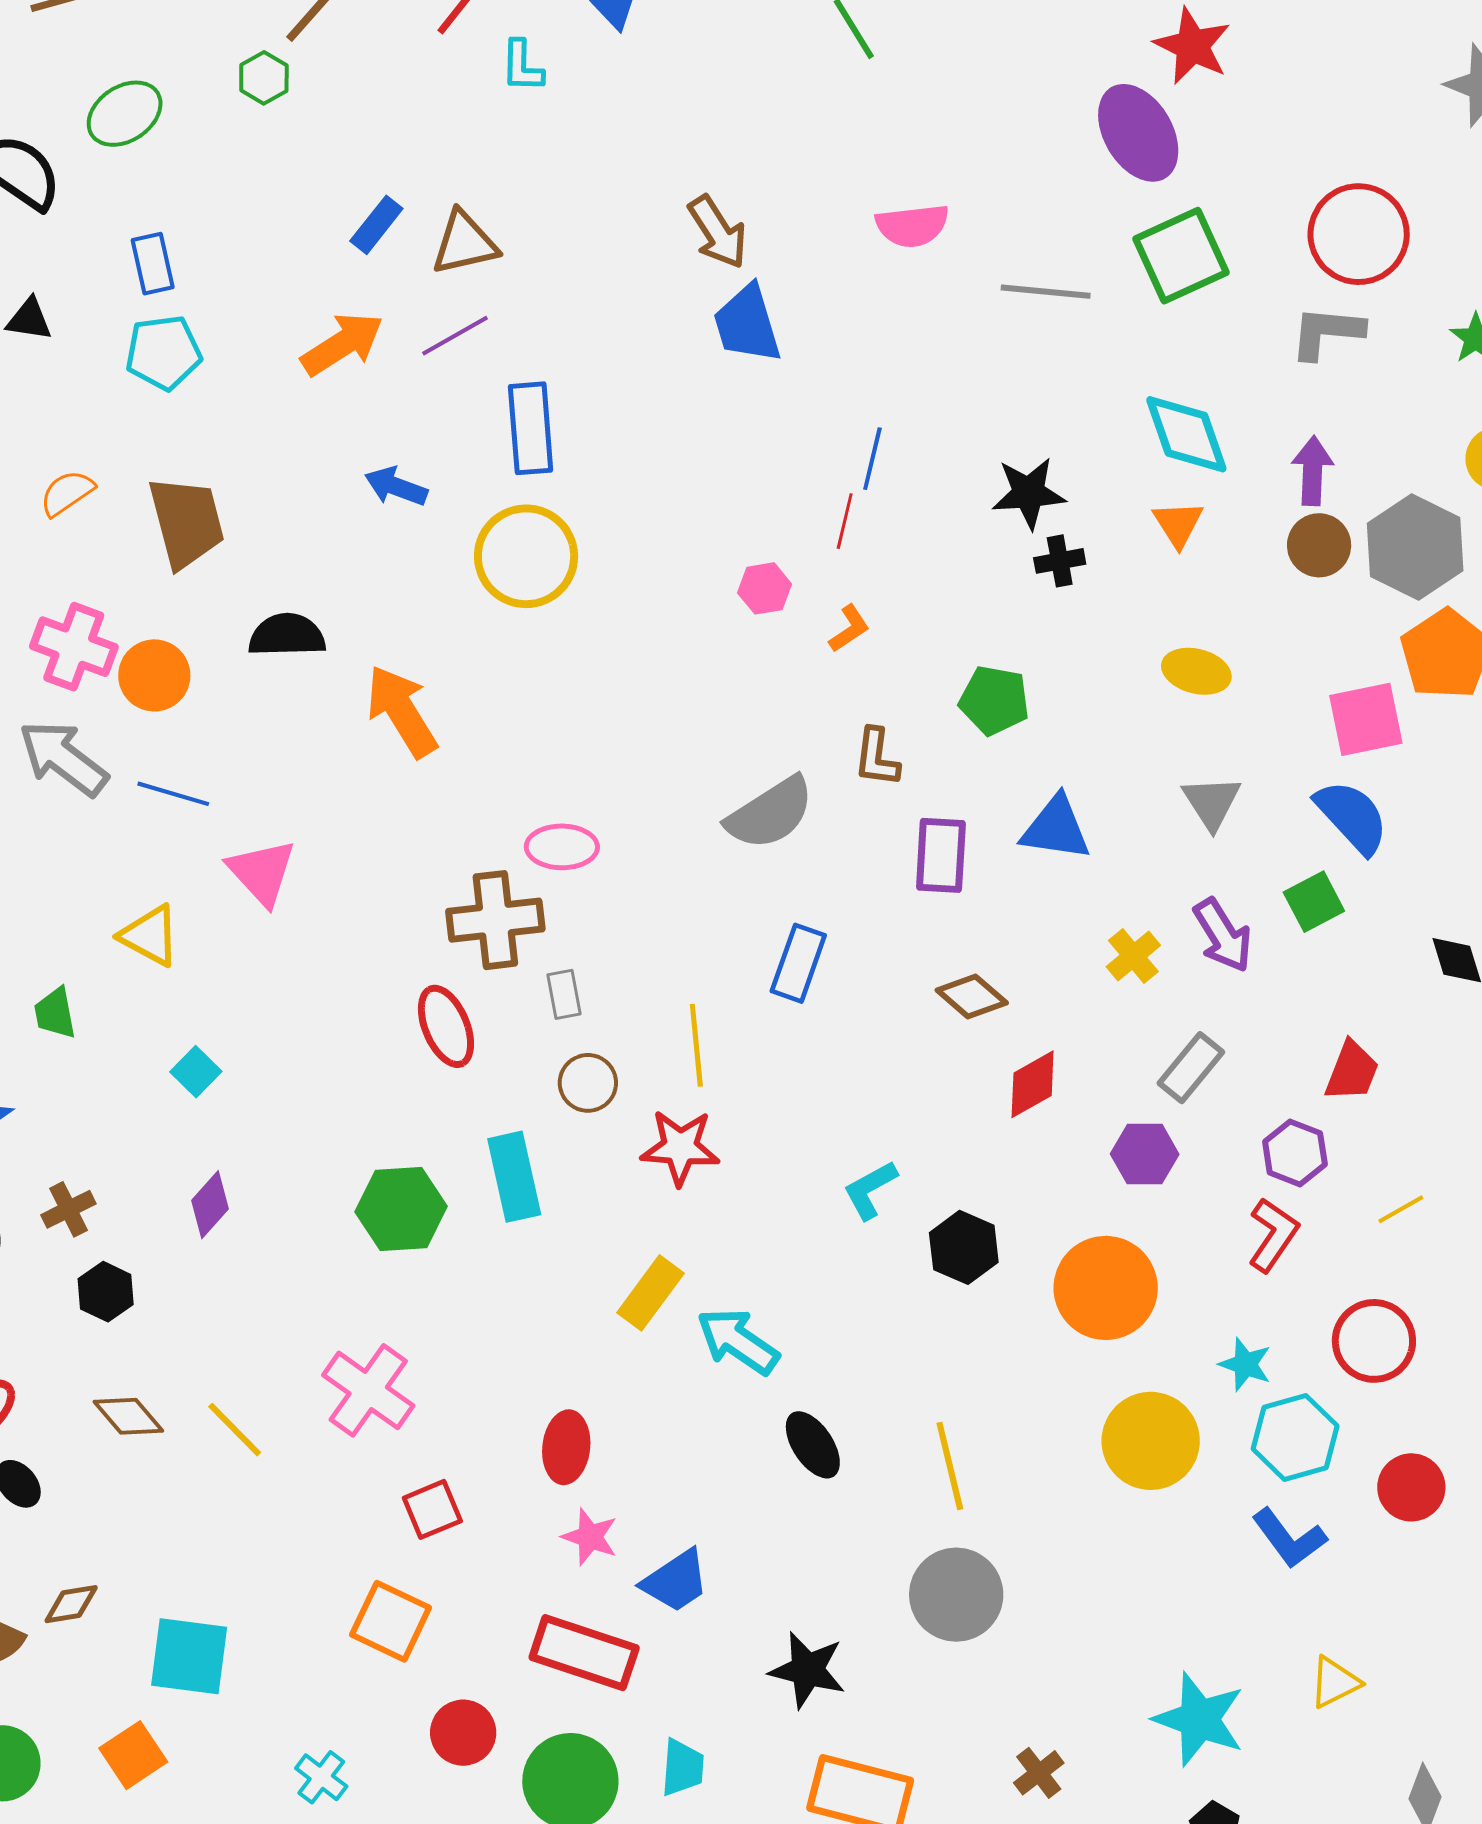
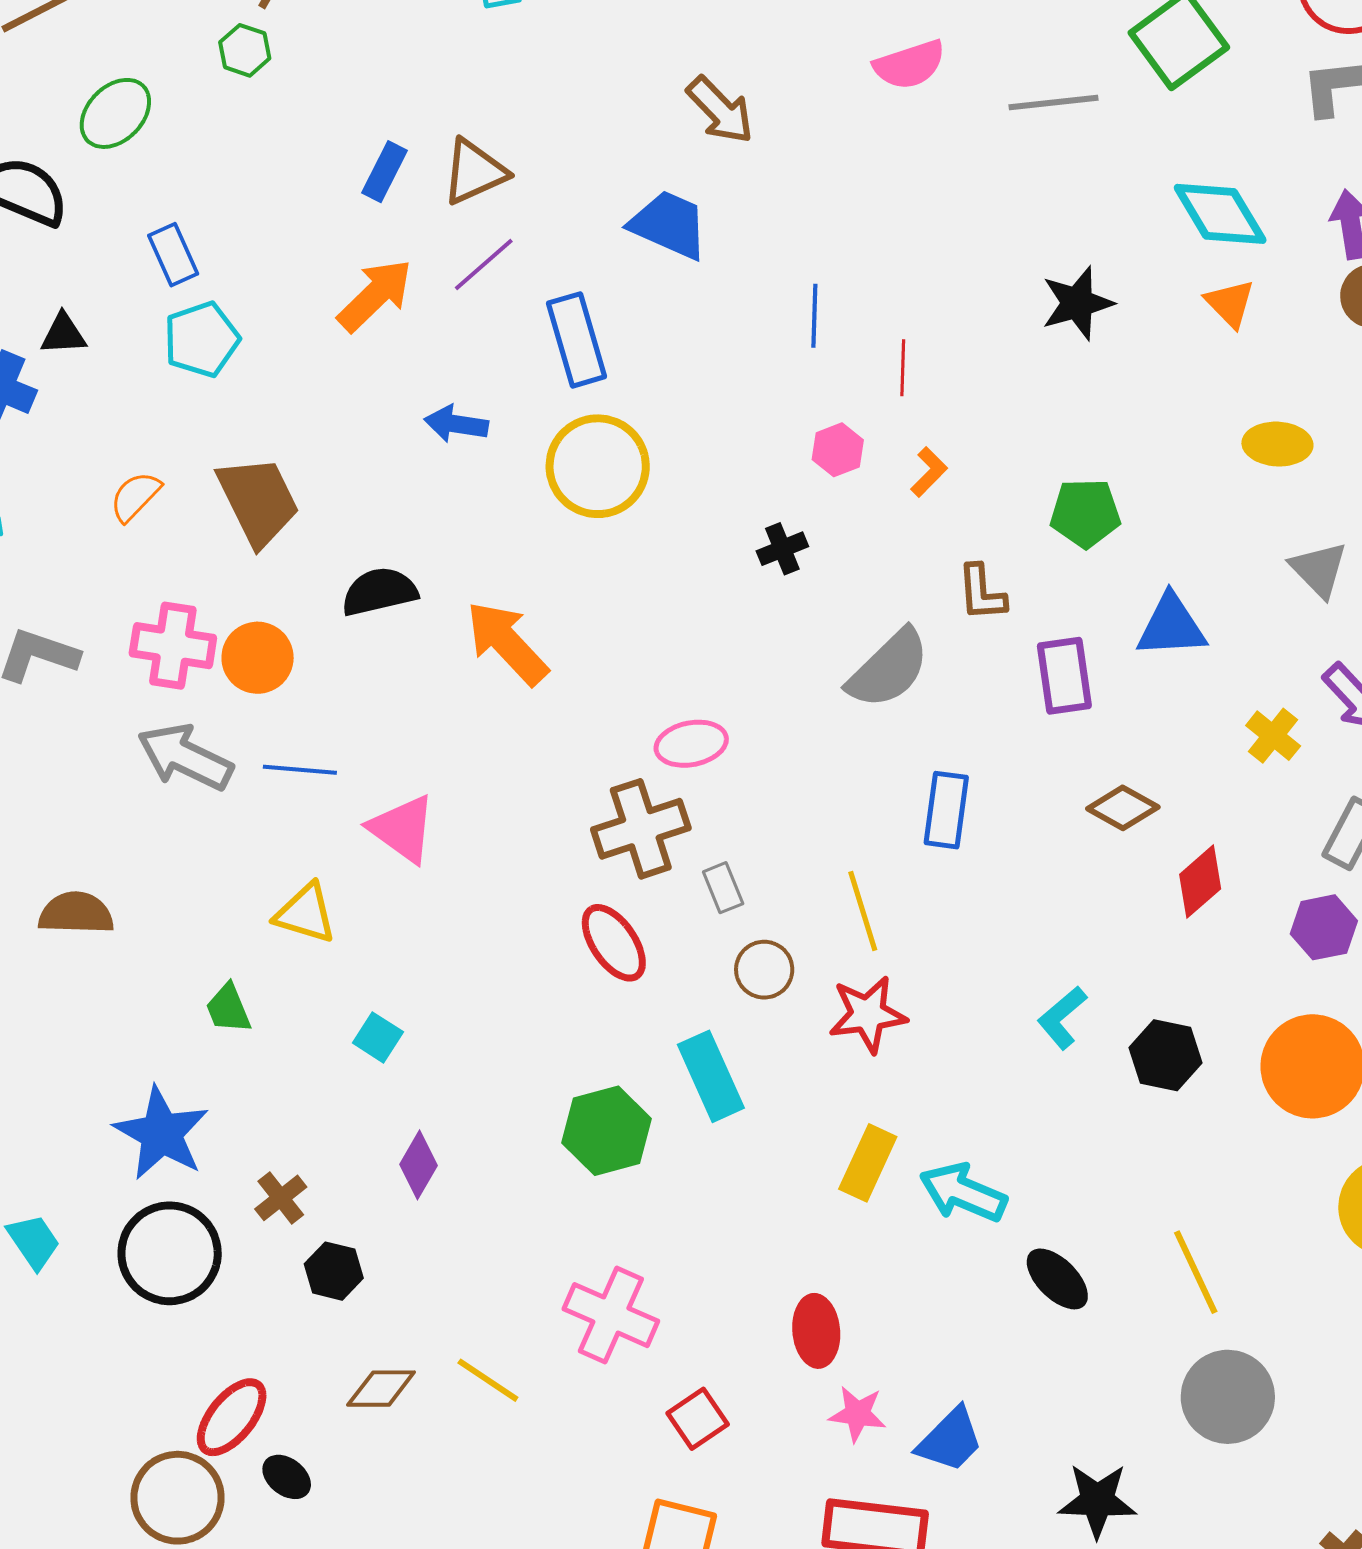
blue trapezoid: (747, 324) -> (669, 225), moved, turned 142
blue line: (872, 459) -> (814, 316), moved
black cross: (1060, 561) -> (782, 549), moved
brown diamond: (128, 1416) -> (381, 1389), turned -38

